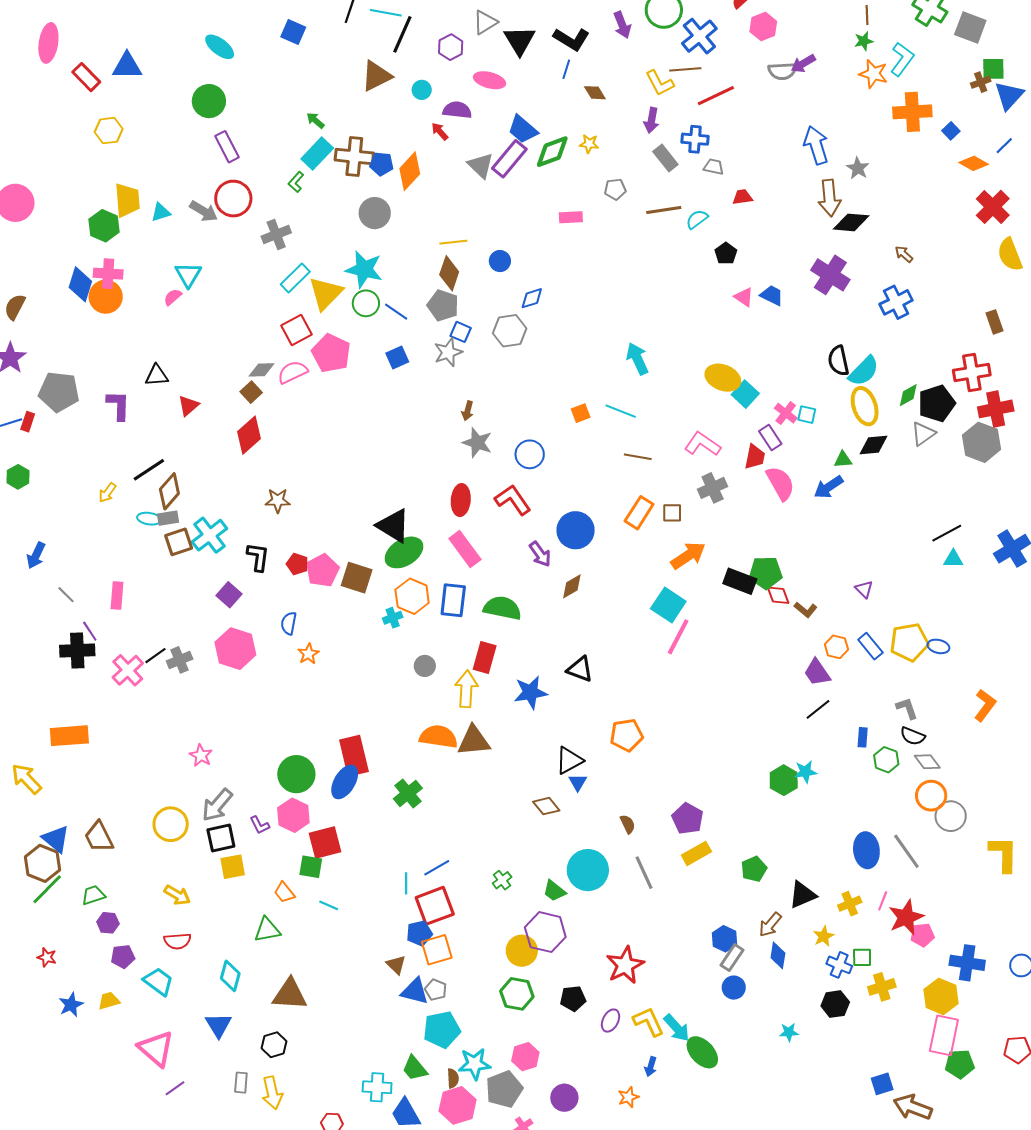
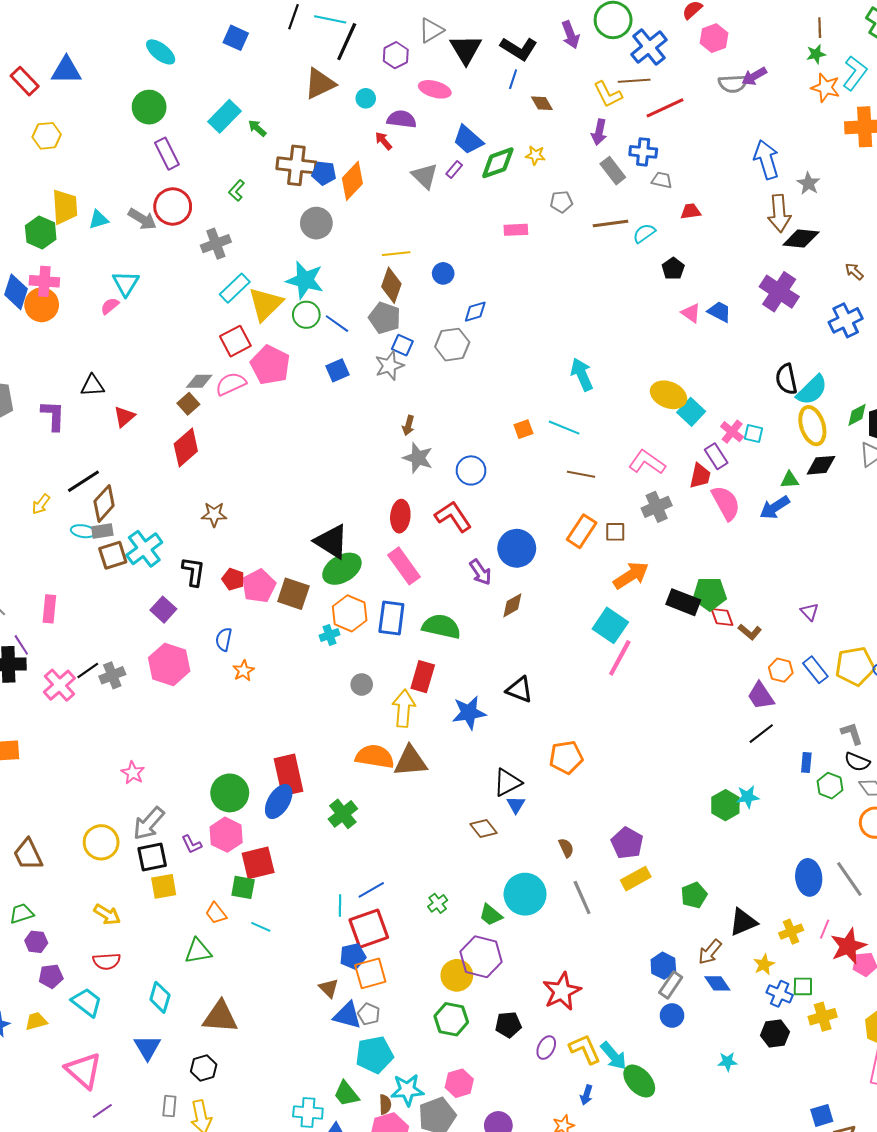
cyan rectangle: (317, 153) -> (224, 116), moved
purple rectangle: (509, 159) -> (454, 169), size x0.5
blue diamond: (778, 955) -> (717, 983), turned -44

